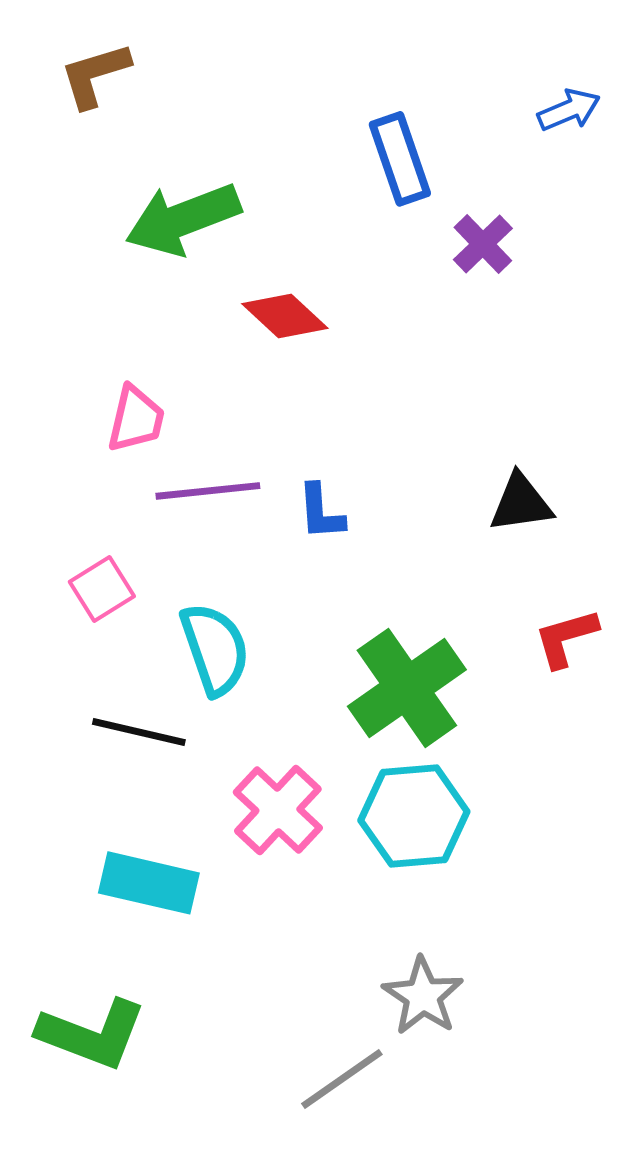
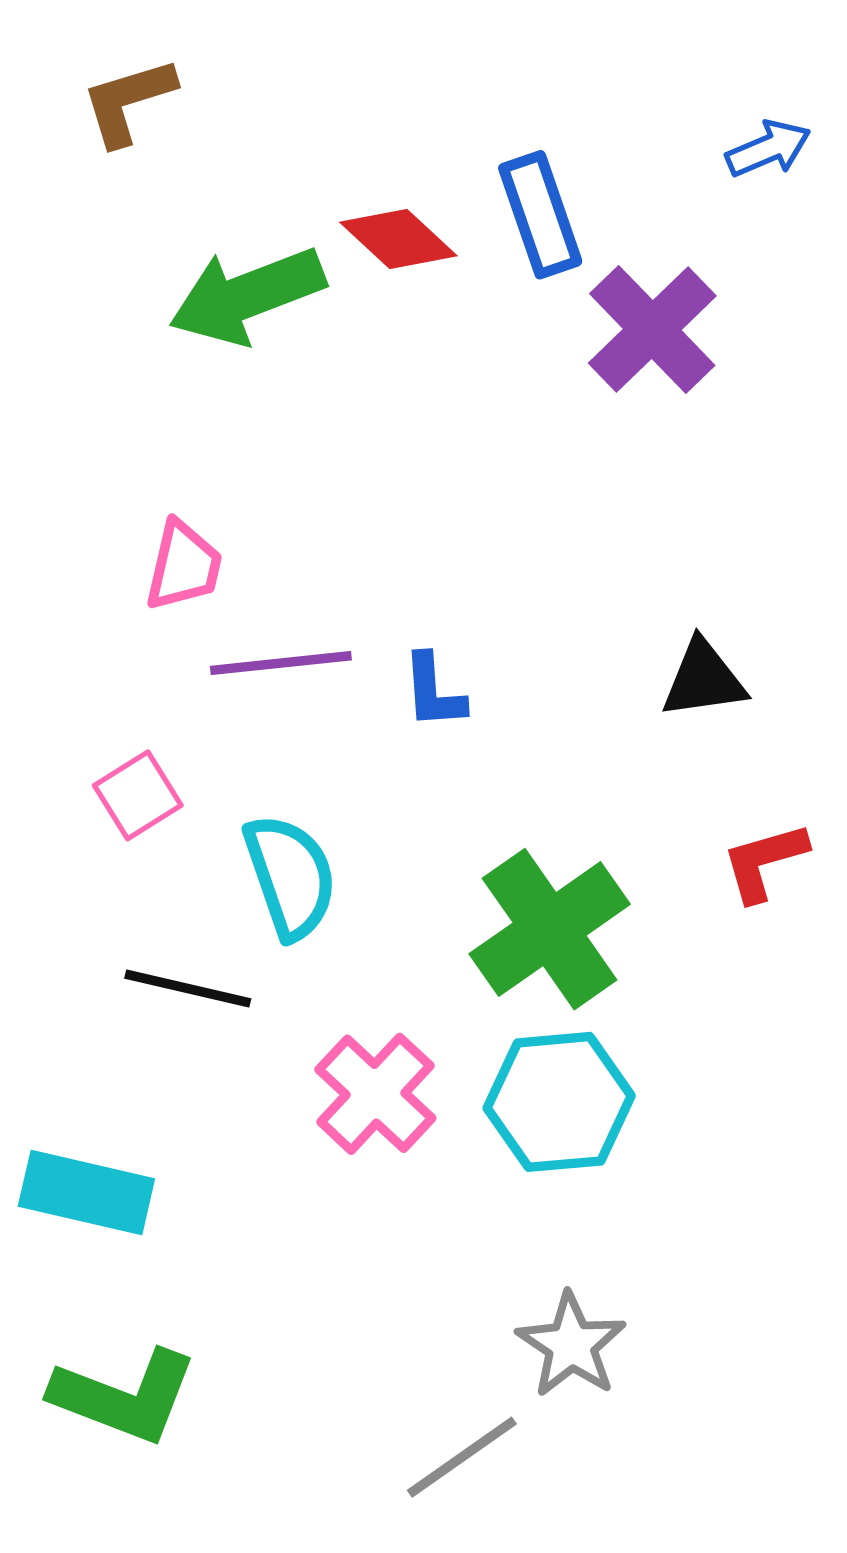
purple cross: (483, 244) -> (652, 330), size x1.6
red diamond: (285, 316) -> (398, 239), moved
cyan rectangle: (149, 883) -> (86, 1192), moved

